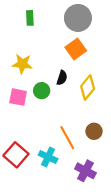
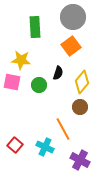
green rectangle: (30, 18) -> (35, 27), moved, size x1.5
pink square: (18, 97) -> (12, 82), moved
brown circle: (94, 131) -> (80, 107), moved
red square: (16, 155) -> (15, 145), size x0.7

